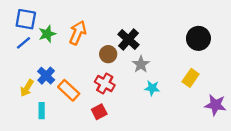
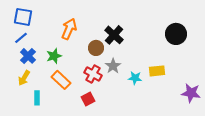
green star: (47, 34) -> (54, 56), moved
gray star: (141, 64) -> (113, 66), moved
blue cross: (46, 76) -> (28, 56), moved
yellow rectangle: (191, 78) -> (157, 71), moved, turned 49

